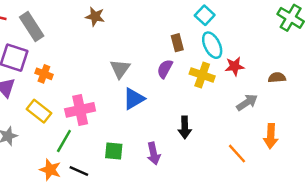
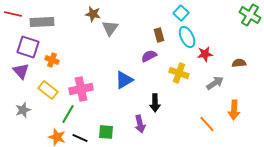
gray rectangle: (32, 26) -> (42, 22), turned -60
gray triangle: (120, 69) -> (110, 28), moved
purple semicircle: (165, 69) -> (149, 56), turned 35
yellow cross: (202, 75) -> (179, 73), moved
black arrow: (185, 127) -> (155, 103), moved
green square: (114, 151) -> (106, 132), moved

